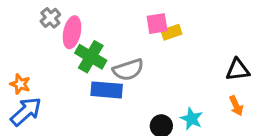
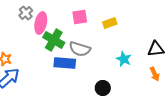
pink square: (157, 24) -> (80, 17), moved
gray semicircle: (128, 70) -> (80, 49), turned 35
cyan star: (192, 119) -> (124, 59), moved

